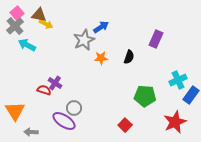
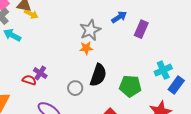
blue arrow: (101, 27) -> (119, 17), moved
gray star: (84, 40) -> (90, 30), moved
black semicircle: (129, 57) -> (98, 75), moved, size x1.6
gray circle: (74, 108) -> (75, 88), moved

